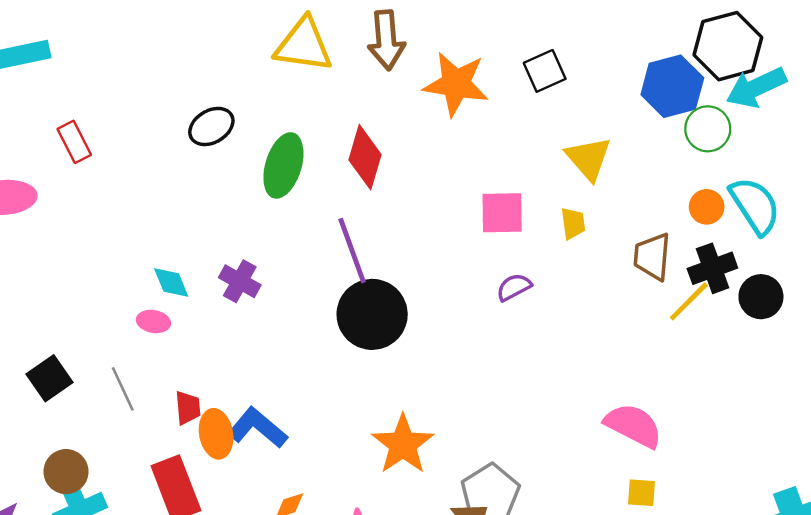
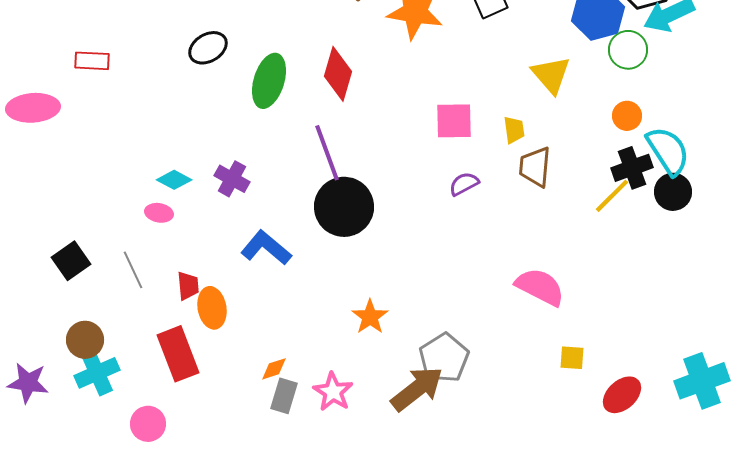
red rectangle: (74, 142) -> (92, 61), turned -60
yellow triangle: (588, 158) -> (551, 75), moved
cyan semicircle: (755, 206) -> (668, 151), moved
brown trapezoid: (652, 256) -> (535, 167), moved
cyan diamond: (171, 282) -> (174, 180), turned -40
pink semicircle: (633, 425) -> (540, 287), moved
blue L-shape: (257, 428) -> (266, 248), moved
orange star: (403, 444) -> (370, 317), size x0.7

